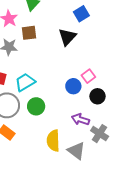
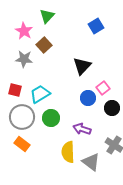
brown square: (29, 33) -> (44, 45), turned -35
black triangle: (67, 37) -> (82, 66), moved
purple arrow: (80, 119) -> (82, 129), moved

